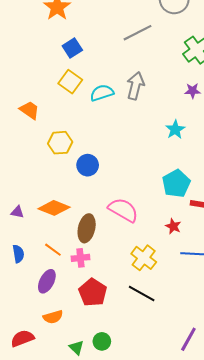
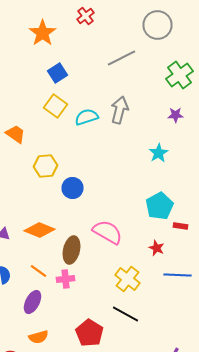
red pentagon: (93, 292) -> (90, 333), moved

